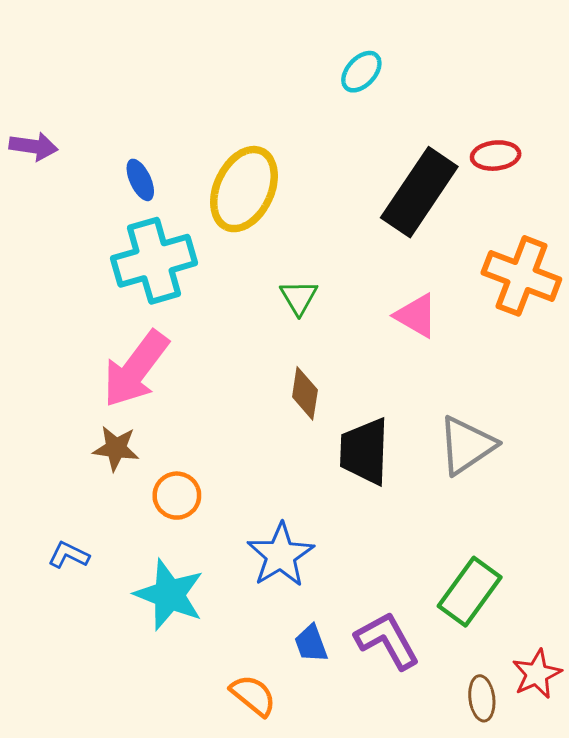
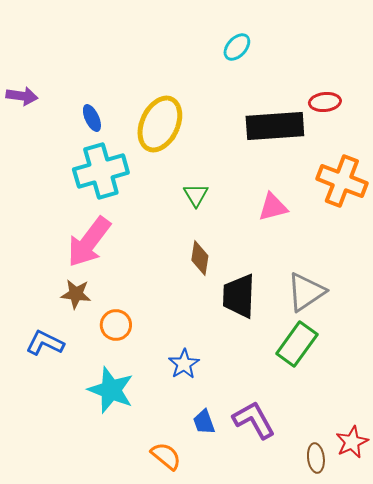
black rectangle: (419, 192) -> (275, 126), turned 52
pink triangle: (416, 316) -> (273, 207), turned -44
blue L-shape: (69, 555) -> (45, 343), moved, size x1.4
blue star: (281, 555) -> (184, 364), size x0.7
green rectangle: (470, 592) -> (297, 344), moved

